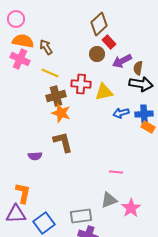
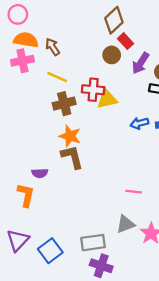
pink cross: (20, 59) -> (22, 61), turned -36
purple arrow: (122, 61) -> (141, 63), turned -30
yellow triangle: (104, 92) -> (107, 99), moved
orange star: (61, 113) -> (70, 136), moved
orange L-shape: (23, 193) -> (26, 195), moved
purple triangle: (16, 214) -> (18, 240), turned -45

